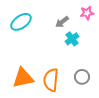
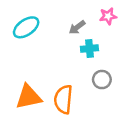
cyan cross: (72, 39) -> (89, 48), turned 32
gray circle: (82, 77) -> (102, 80), moved

